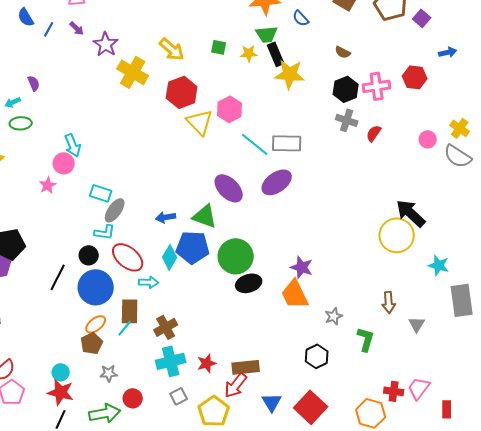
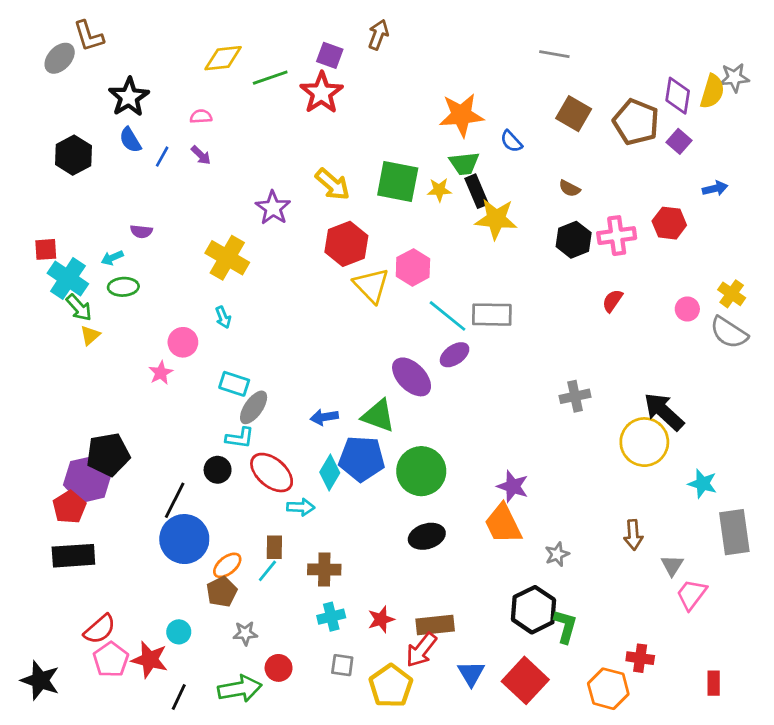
purple star: (106, 44) -> (273, 208), moved
green square: (219, 47) -> (398, 182), size x2.0
yellow cross: (133, 72) -> (227, 258), moved
purple semicircle: (34, 83) -> (141, 231), turned 119
gray cross: (347, 120) -> (575, 396), moved, turned -30
cyan arrow: (73, 145) -> (223, 317), moved, size x0.7
purple ellipse: (277, 182) -> (455, 355), moved, size x0.7
black ellipse: (249, 283) -> (427, 536), moved
blue circle: (96, 287) -> (184, 539), moved
brown rectangle: (130, 311) -> (274, 547), size x0.7
brown cross: (166, 327) -> (324, 570), turned 30
green L-shape: (366, 339) -> (565, 626), moved
black hexagon: (317, 356) -> (533, 610), size x1.4
cyan cross: (171, 361) -> (331, 617), size x0.7
pink trapezoid: (419, 388) -> (691, 594), moved
red star: (61, 392) -> (150, 660), moved
gray square: (179, 396) -> (342, 665), turned 36

